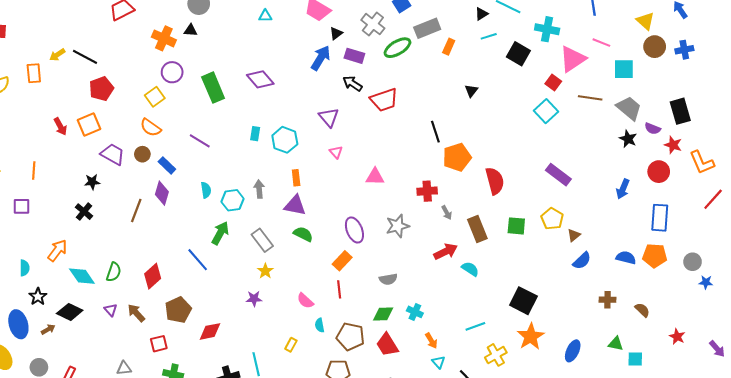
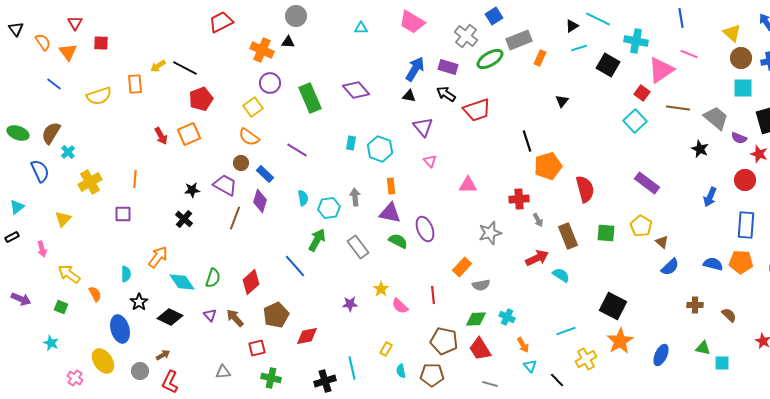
black triangle: (336, 33) -> (409, 96), moved, turned 48
cyan square: (624, 69) -> (743, 88), moved
black star: (628, 139) -> (700, 149), moved
purple trapezoid: (113, 154) -> (225, 185), moved
purple ellipse: (354, 230) -> (425, 229), moved
brown triangle: (574, 235) -> (662, 242), turned -40
orange rectangle: (342, 261) -> (462, 267), moved
yellow star: (265, 271) -> (381, 289), moved
cyan semicircle: (320, 325) -> (401, 371), moved
brown arrow: (48, 329) -> (163, 355), moved

